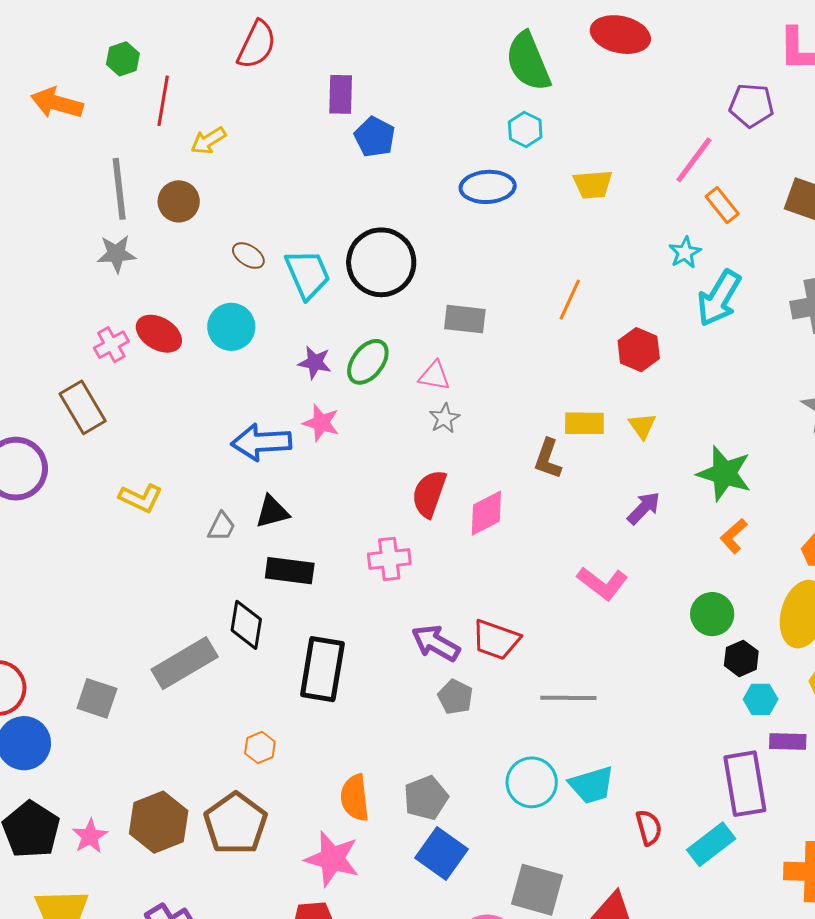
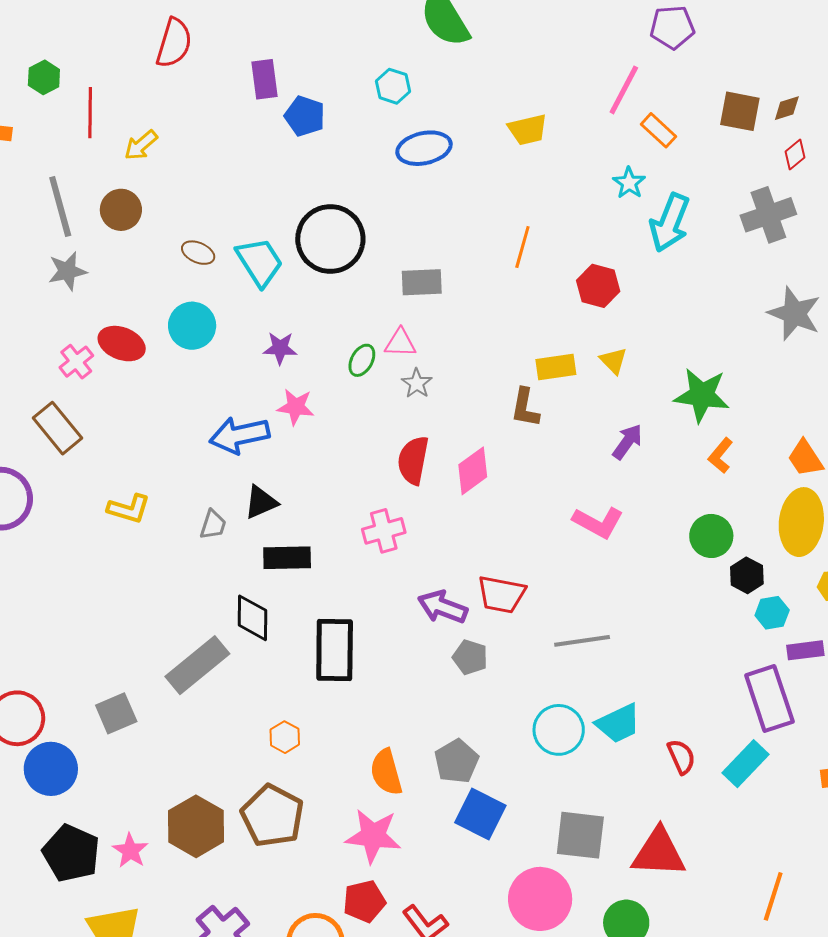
cyan hexagon: (525, 129) -> (393, 86), moved
green ellipse: (368, 362) -> (362, 360), moved, size x0.7
gray square: (97, 698) -> (116, 713), turned -33

